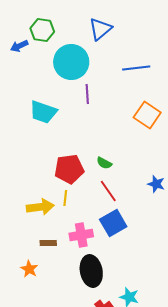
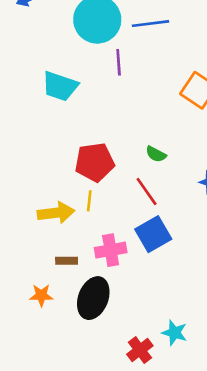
blue line: (136, 68) -> (151, 24), moved
green semicircle: (104, 163) -> (156, 154), moved
orange star: (29, 269) -> (41, 295), turned -30
black ellipse: (91, 271) -> (93, 298), moved, turned 32

